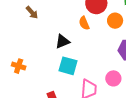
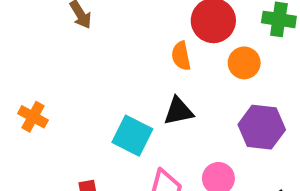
black triangle: (62, 41) -> (179, 111), moved

